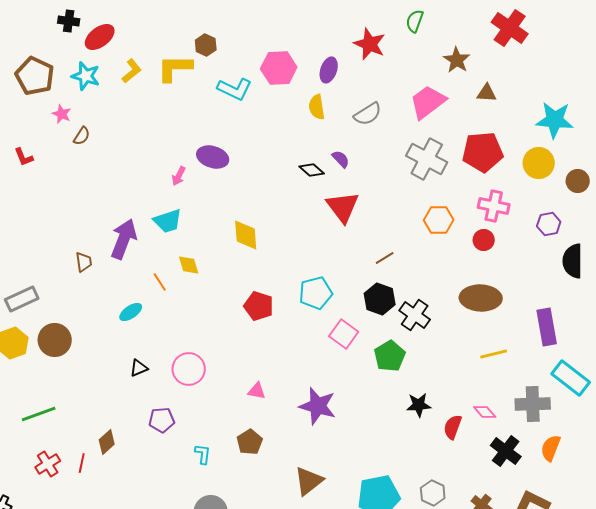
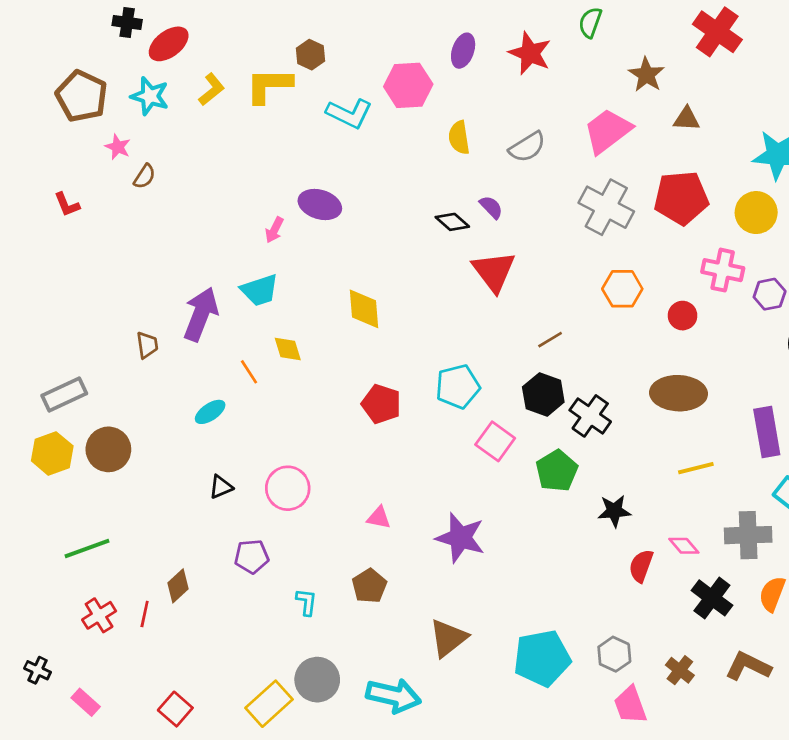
purple ellipse: (329, 70) -> (463, 51), moved
pink cross: (494, 206) -> (723, 270), moved
black star: (419, 405) -> (614, 511), moved

